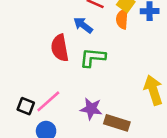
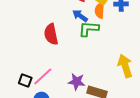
blue arrow: (83, 25) -> (80, 16), moved
green L-shape: (93, 58) -> (89, 29), moved

